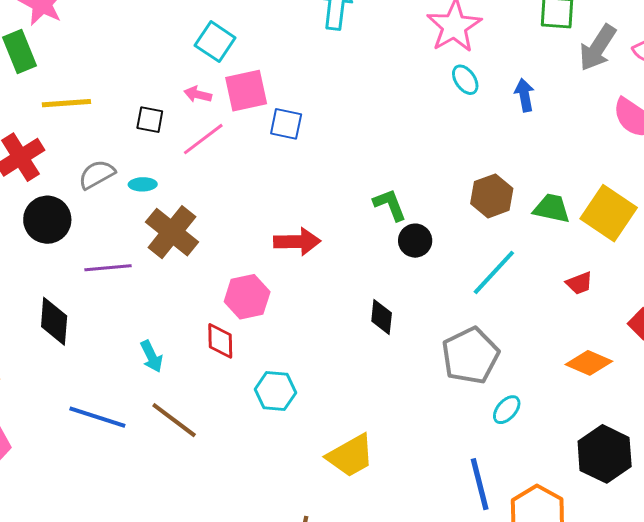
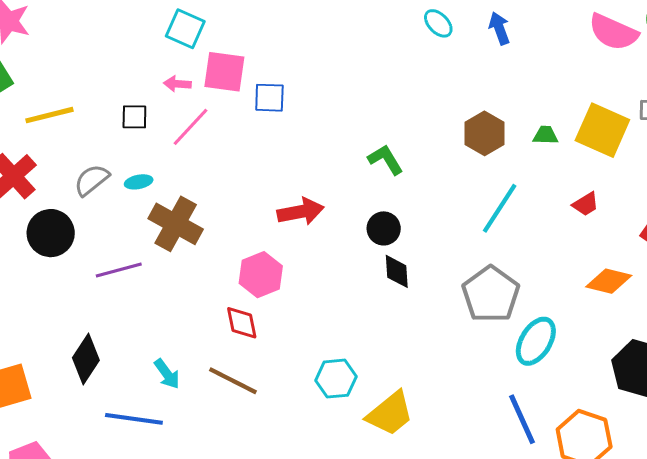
pink square: (246, 91) -> (224, 72), turned 30
green trapezoid: (552, 208) -> (545, 135), size x0.7
black circle: (415, 241) -> (384, 228), moved
black diamond: (54, 321) -> (86, 359), moved, turned 39
cyan arrow: (152, 356) -> (167, 374), moved
cyan hexagon: (275, 391) -> (336, 379), moved
cyan ellipse: (507, 410) -> (536, 341), size x1.6
brown line: (174, 420) -> (233, 381), moved

